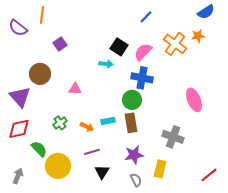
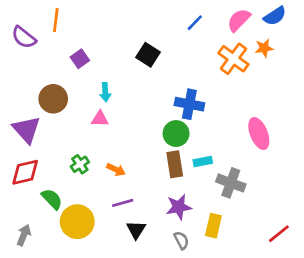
black square: (119, 47) -> (148, 55), moved
pink semicircle: (143, 52) -> (239, 20), moved
cyan arrow: (106, 64) -> (105, 92), moved, turned 80
cyan rectangle: (108, 121) -> (203, 162), moved

